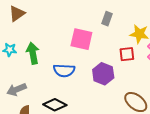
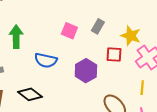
gray rectangle: (107, 19) -> (98, 26), moved
pink square: (81, 39) -> (69, 31), size x0.7

